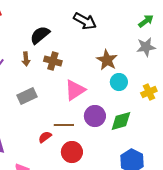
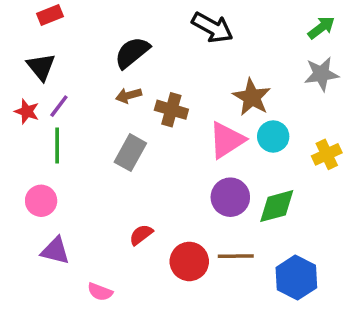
brown arrow: (26, 59) -> (129, 95), moved, turned 80
brown cross: (53, 61) -> (171, 110), moved
pink triangle: (75, 90) -> (227, 140), moved
gray rectangle: (27, 96) -> (130, 153), moved, turned -36
brown line: (64, 125) -> (236, 256), moved

